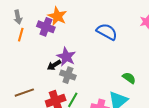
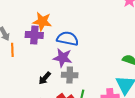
blue semicircle: (107, 32) -> (68, 39), moved
black arrow: (54, 65) -> (45, 78), moved

